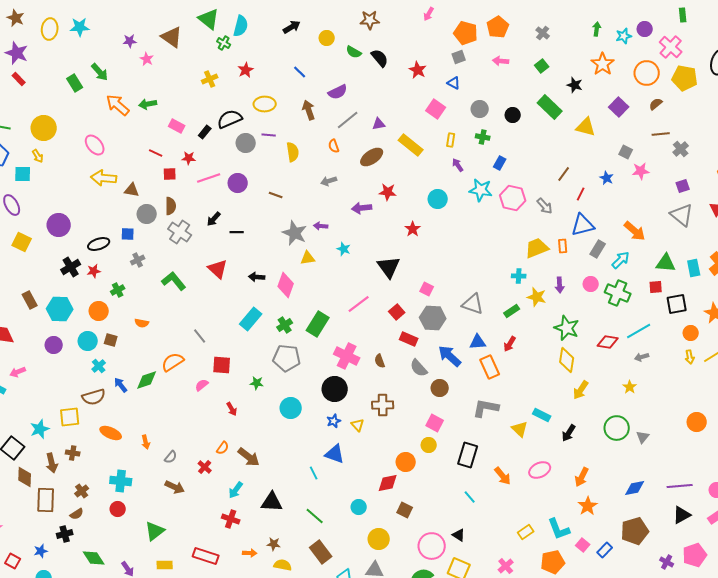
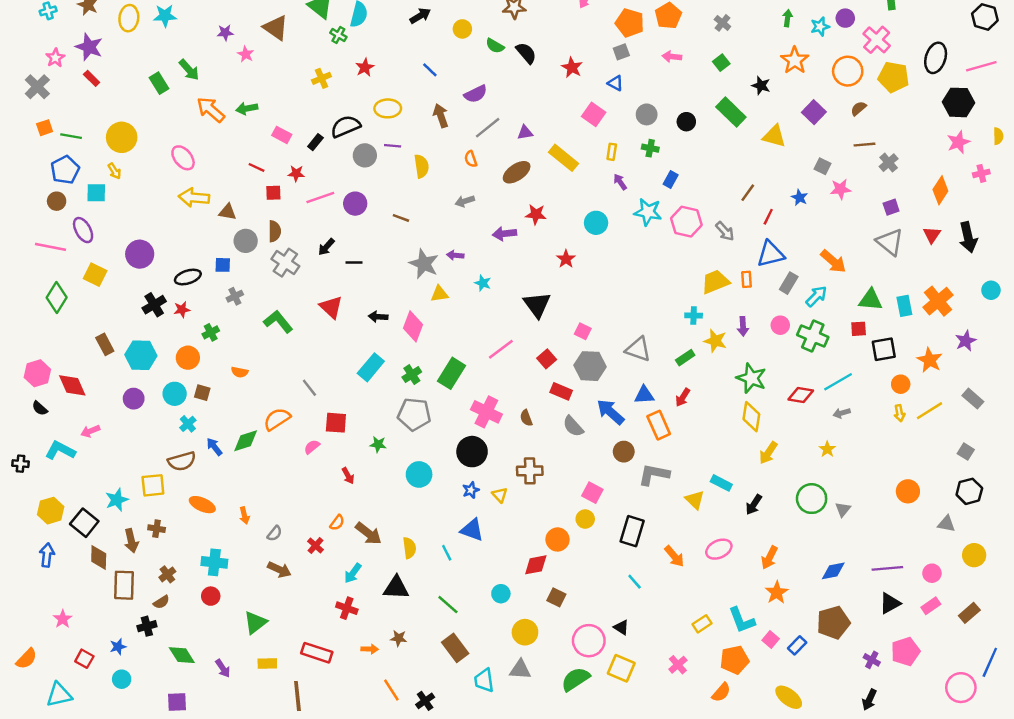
brown circle: (440, 388) -> (624, 452), moved
yellow semicircle: (283, 565) -> (409, 548), moved, turned 72

